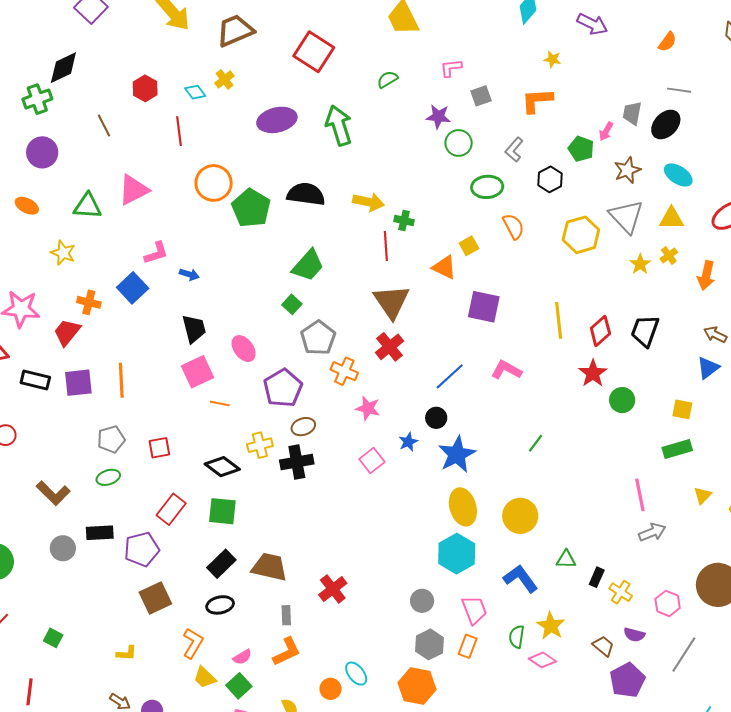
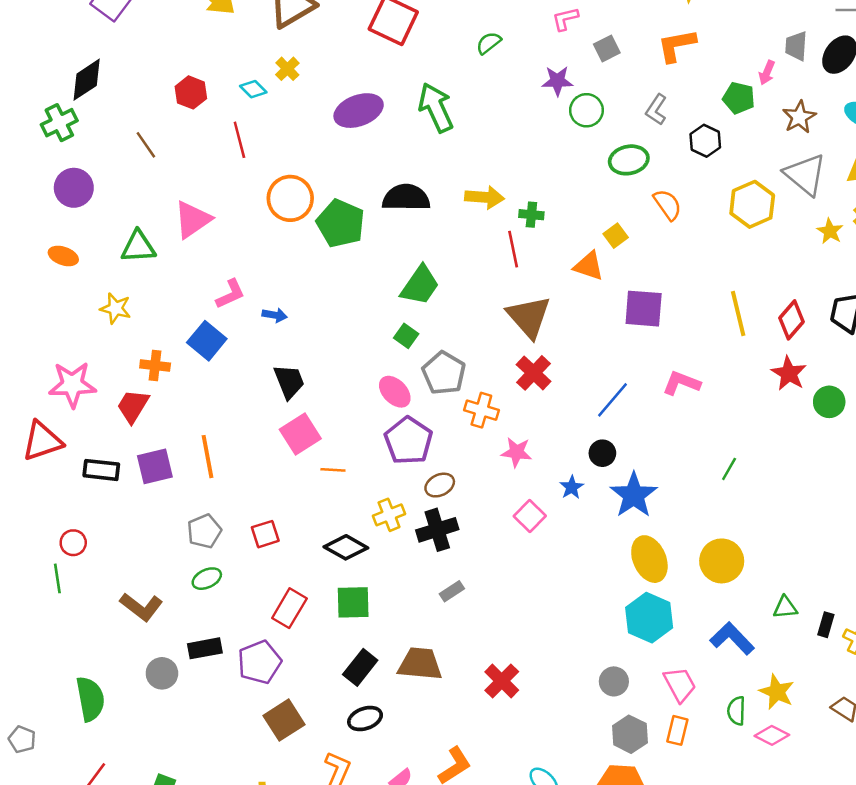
pink ellipse: (244, 349) -> (395, 392), moved
gray rectangle: (286, 615) -> (452, 591), moved, turned 66

